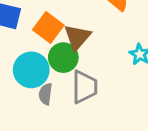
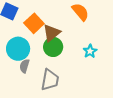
green circle: (63, 58) -> (53, 47), moved
gray trapezoid: (84, 87) -> (50, 80), moved

